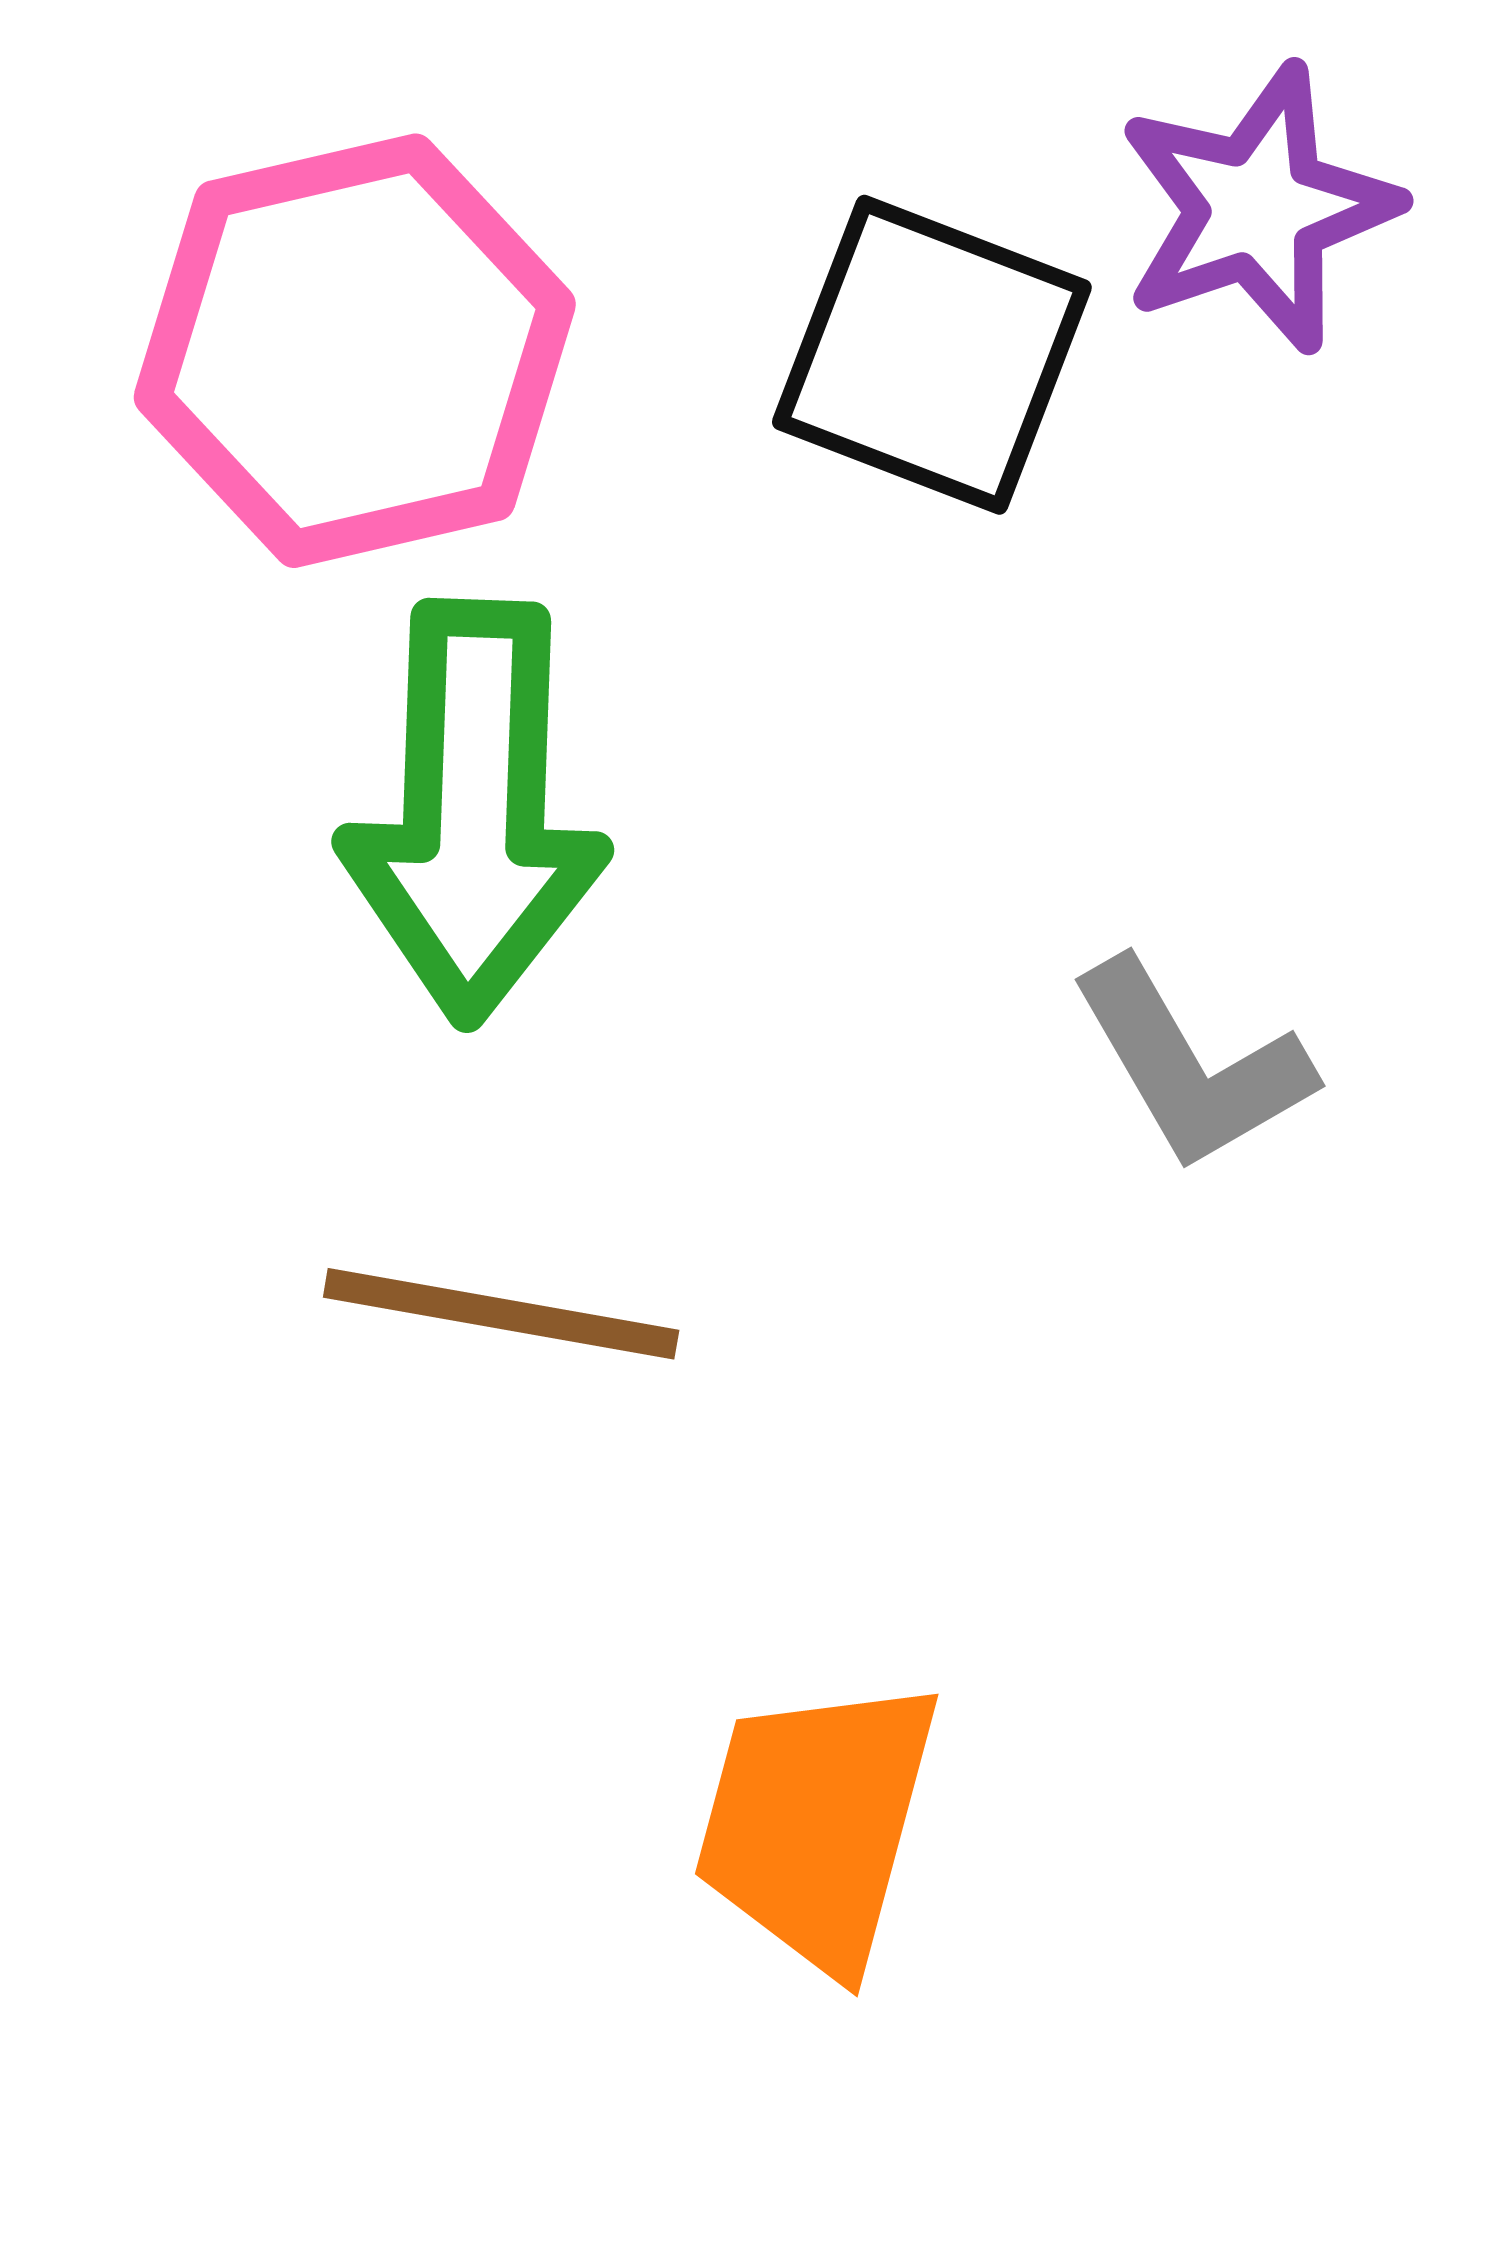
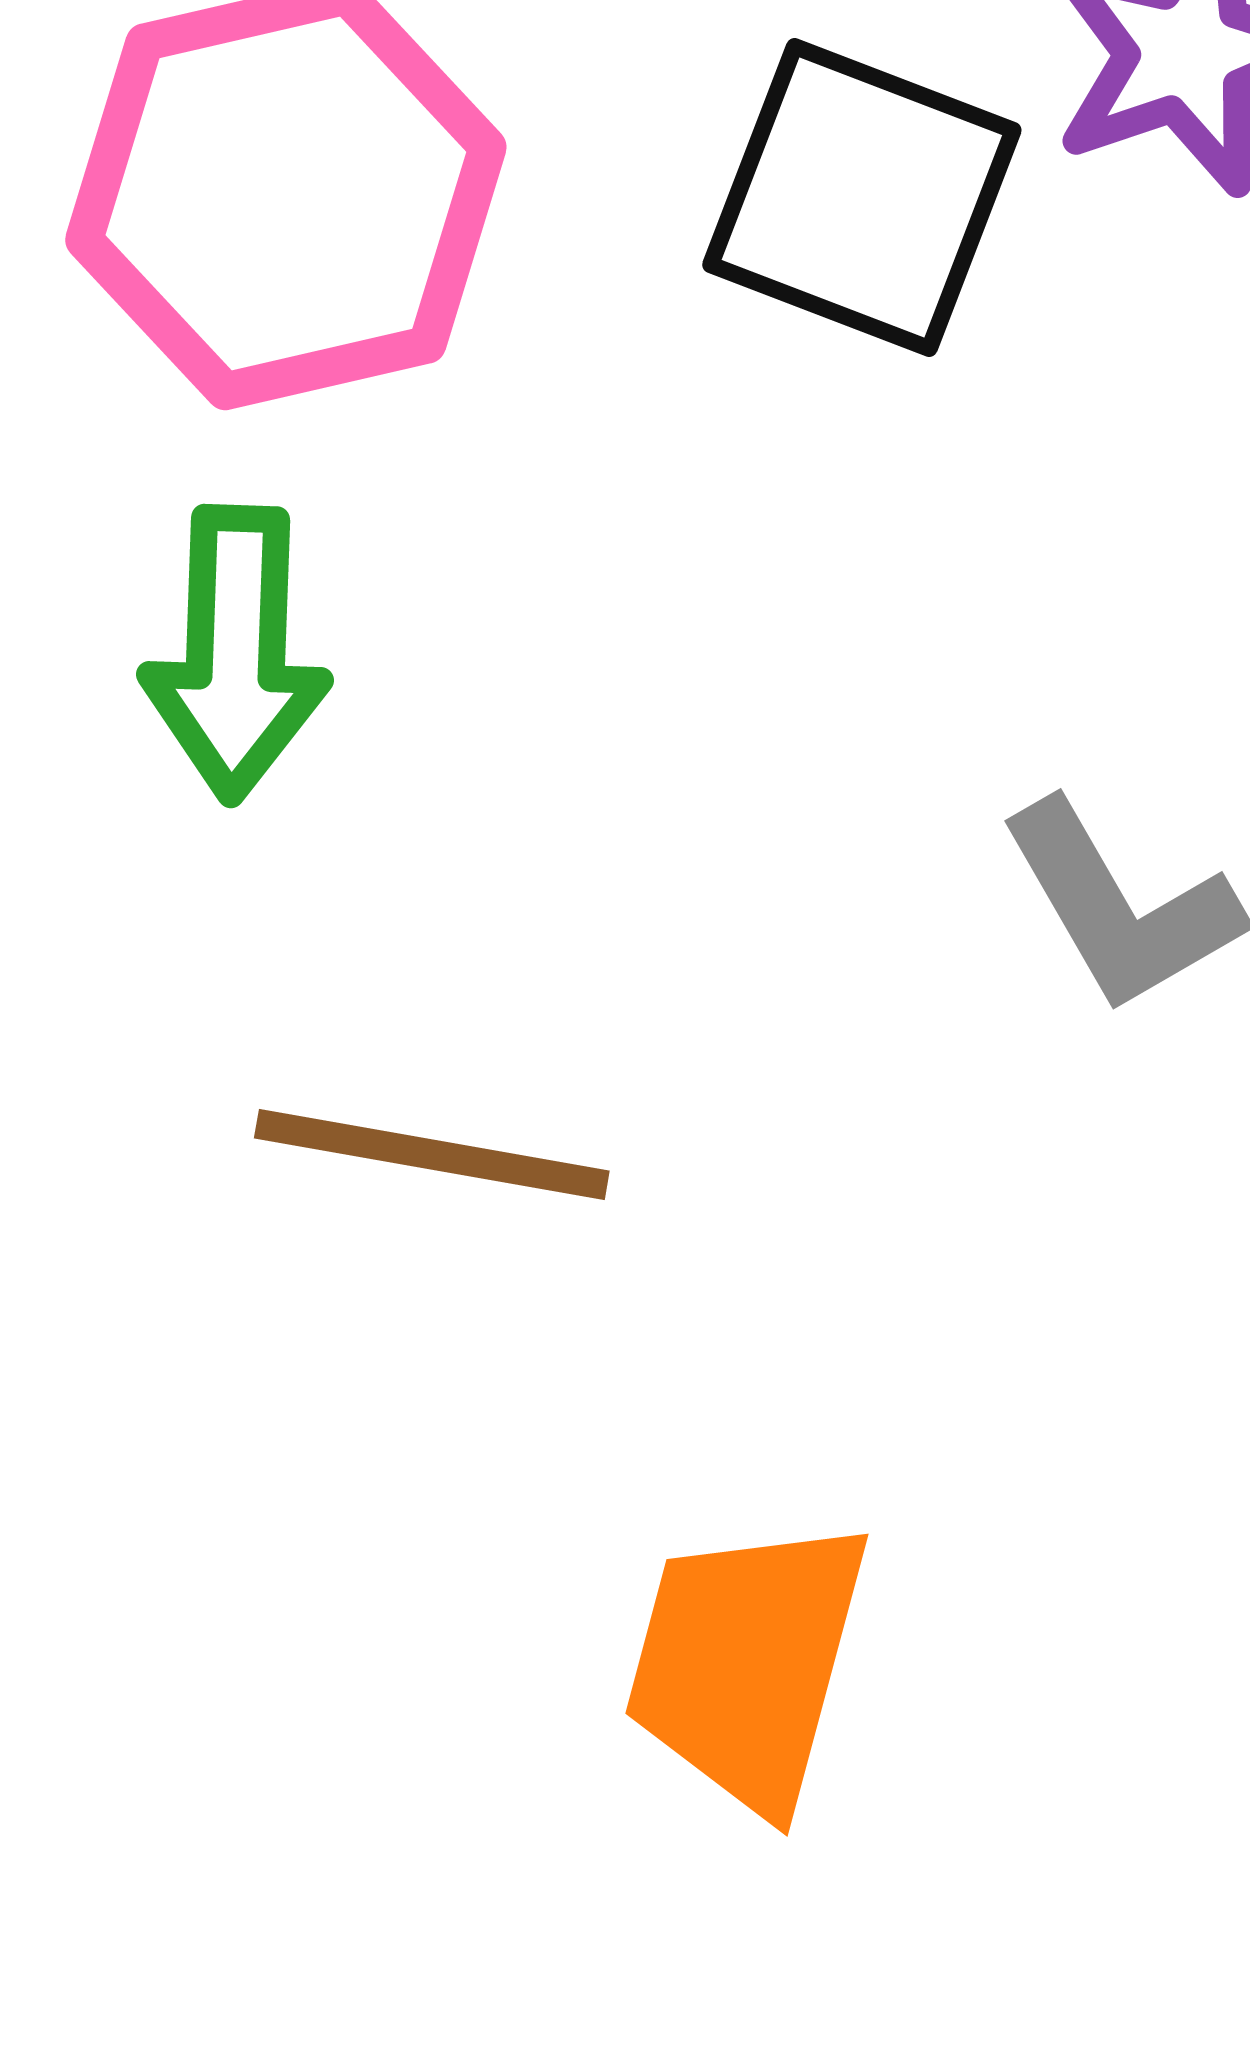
green arrow: (474, 812) -> (236, 654), moved, size x0.7

